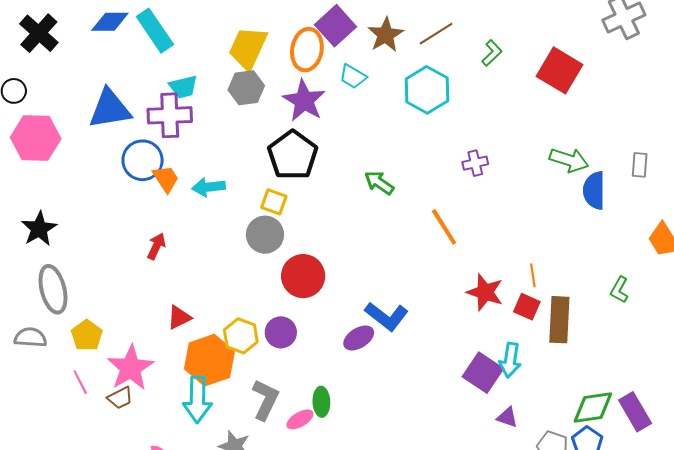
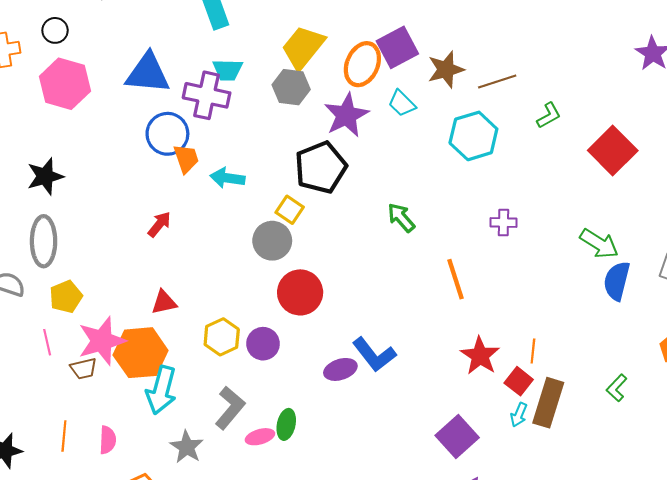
orange hexagon: (209, 360) -> (141, 353), moved
cyan arrow: (510, 360) -> (519, 415), moved, size x0.7

